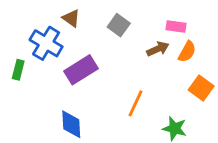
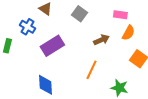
blue cross: (46, 43) -> (27, 27), size x0.7
brown arrow: (158, 49) -> (101, 40), moved

